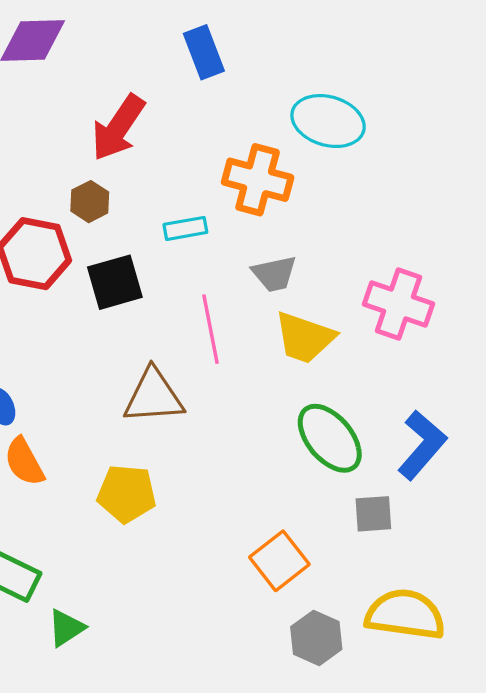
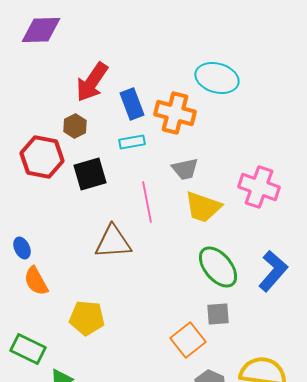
blue rectangle: (204, 52) -> (132, 104), moved
yellow pentagon: (127, 494) -> (87, 318), moved
gray square: (373, 514) -> (218, 314), moved

